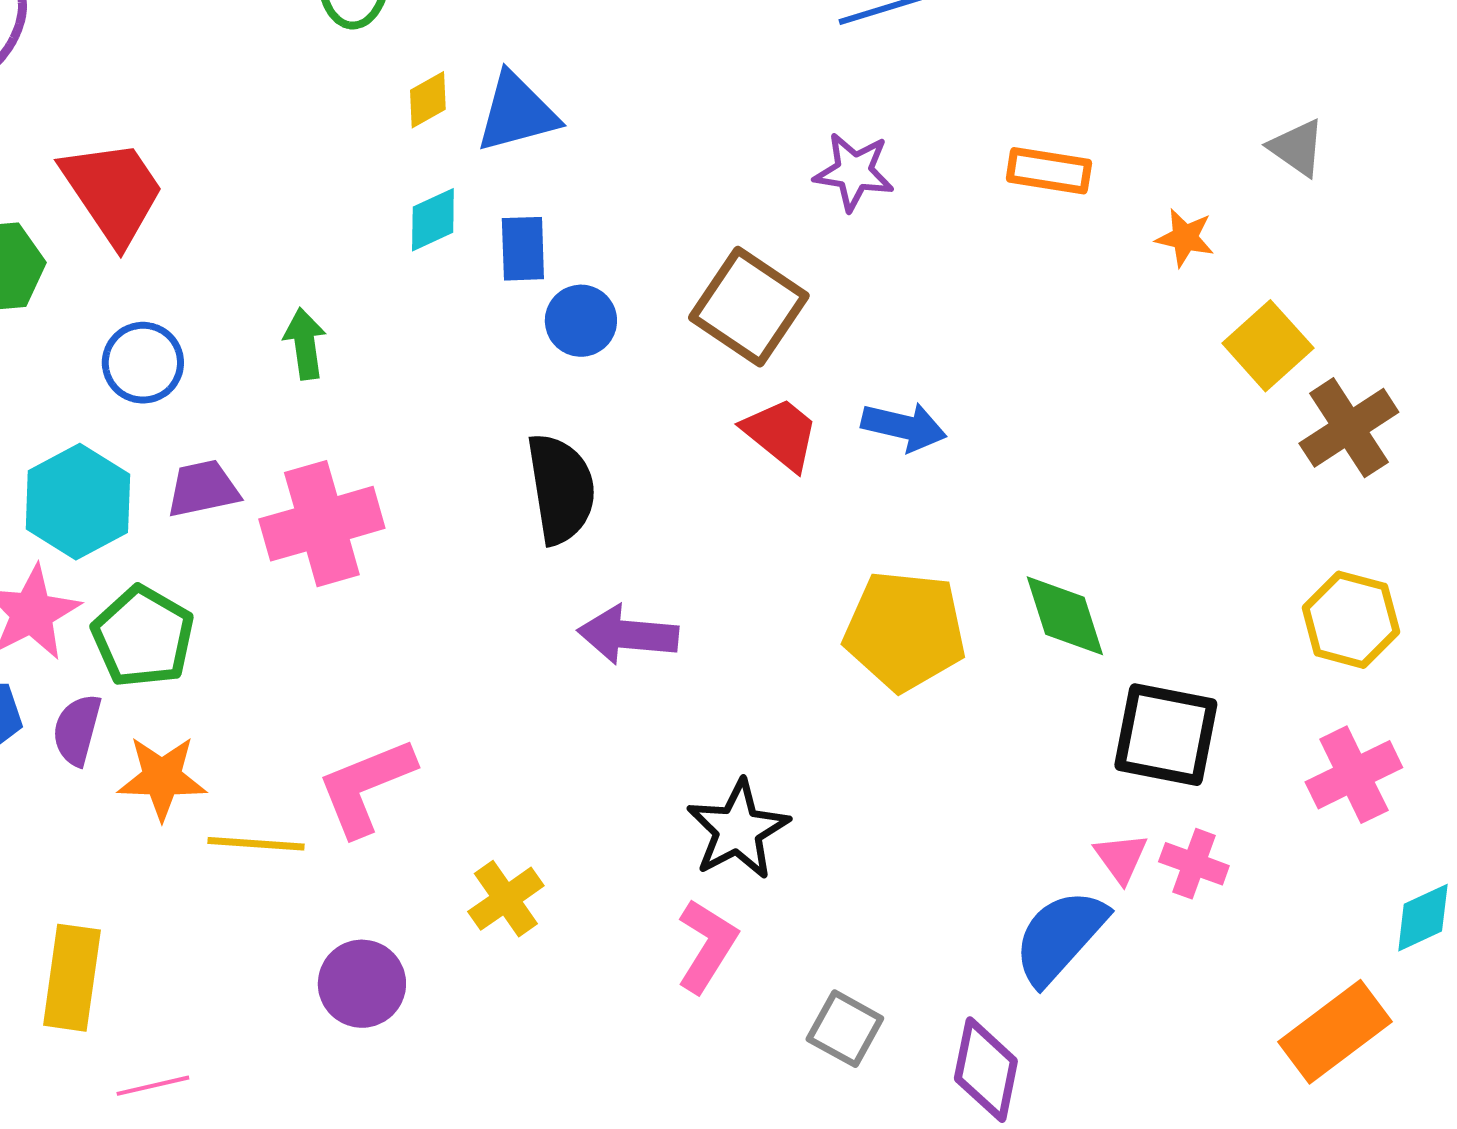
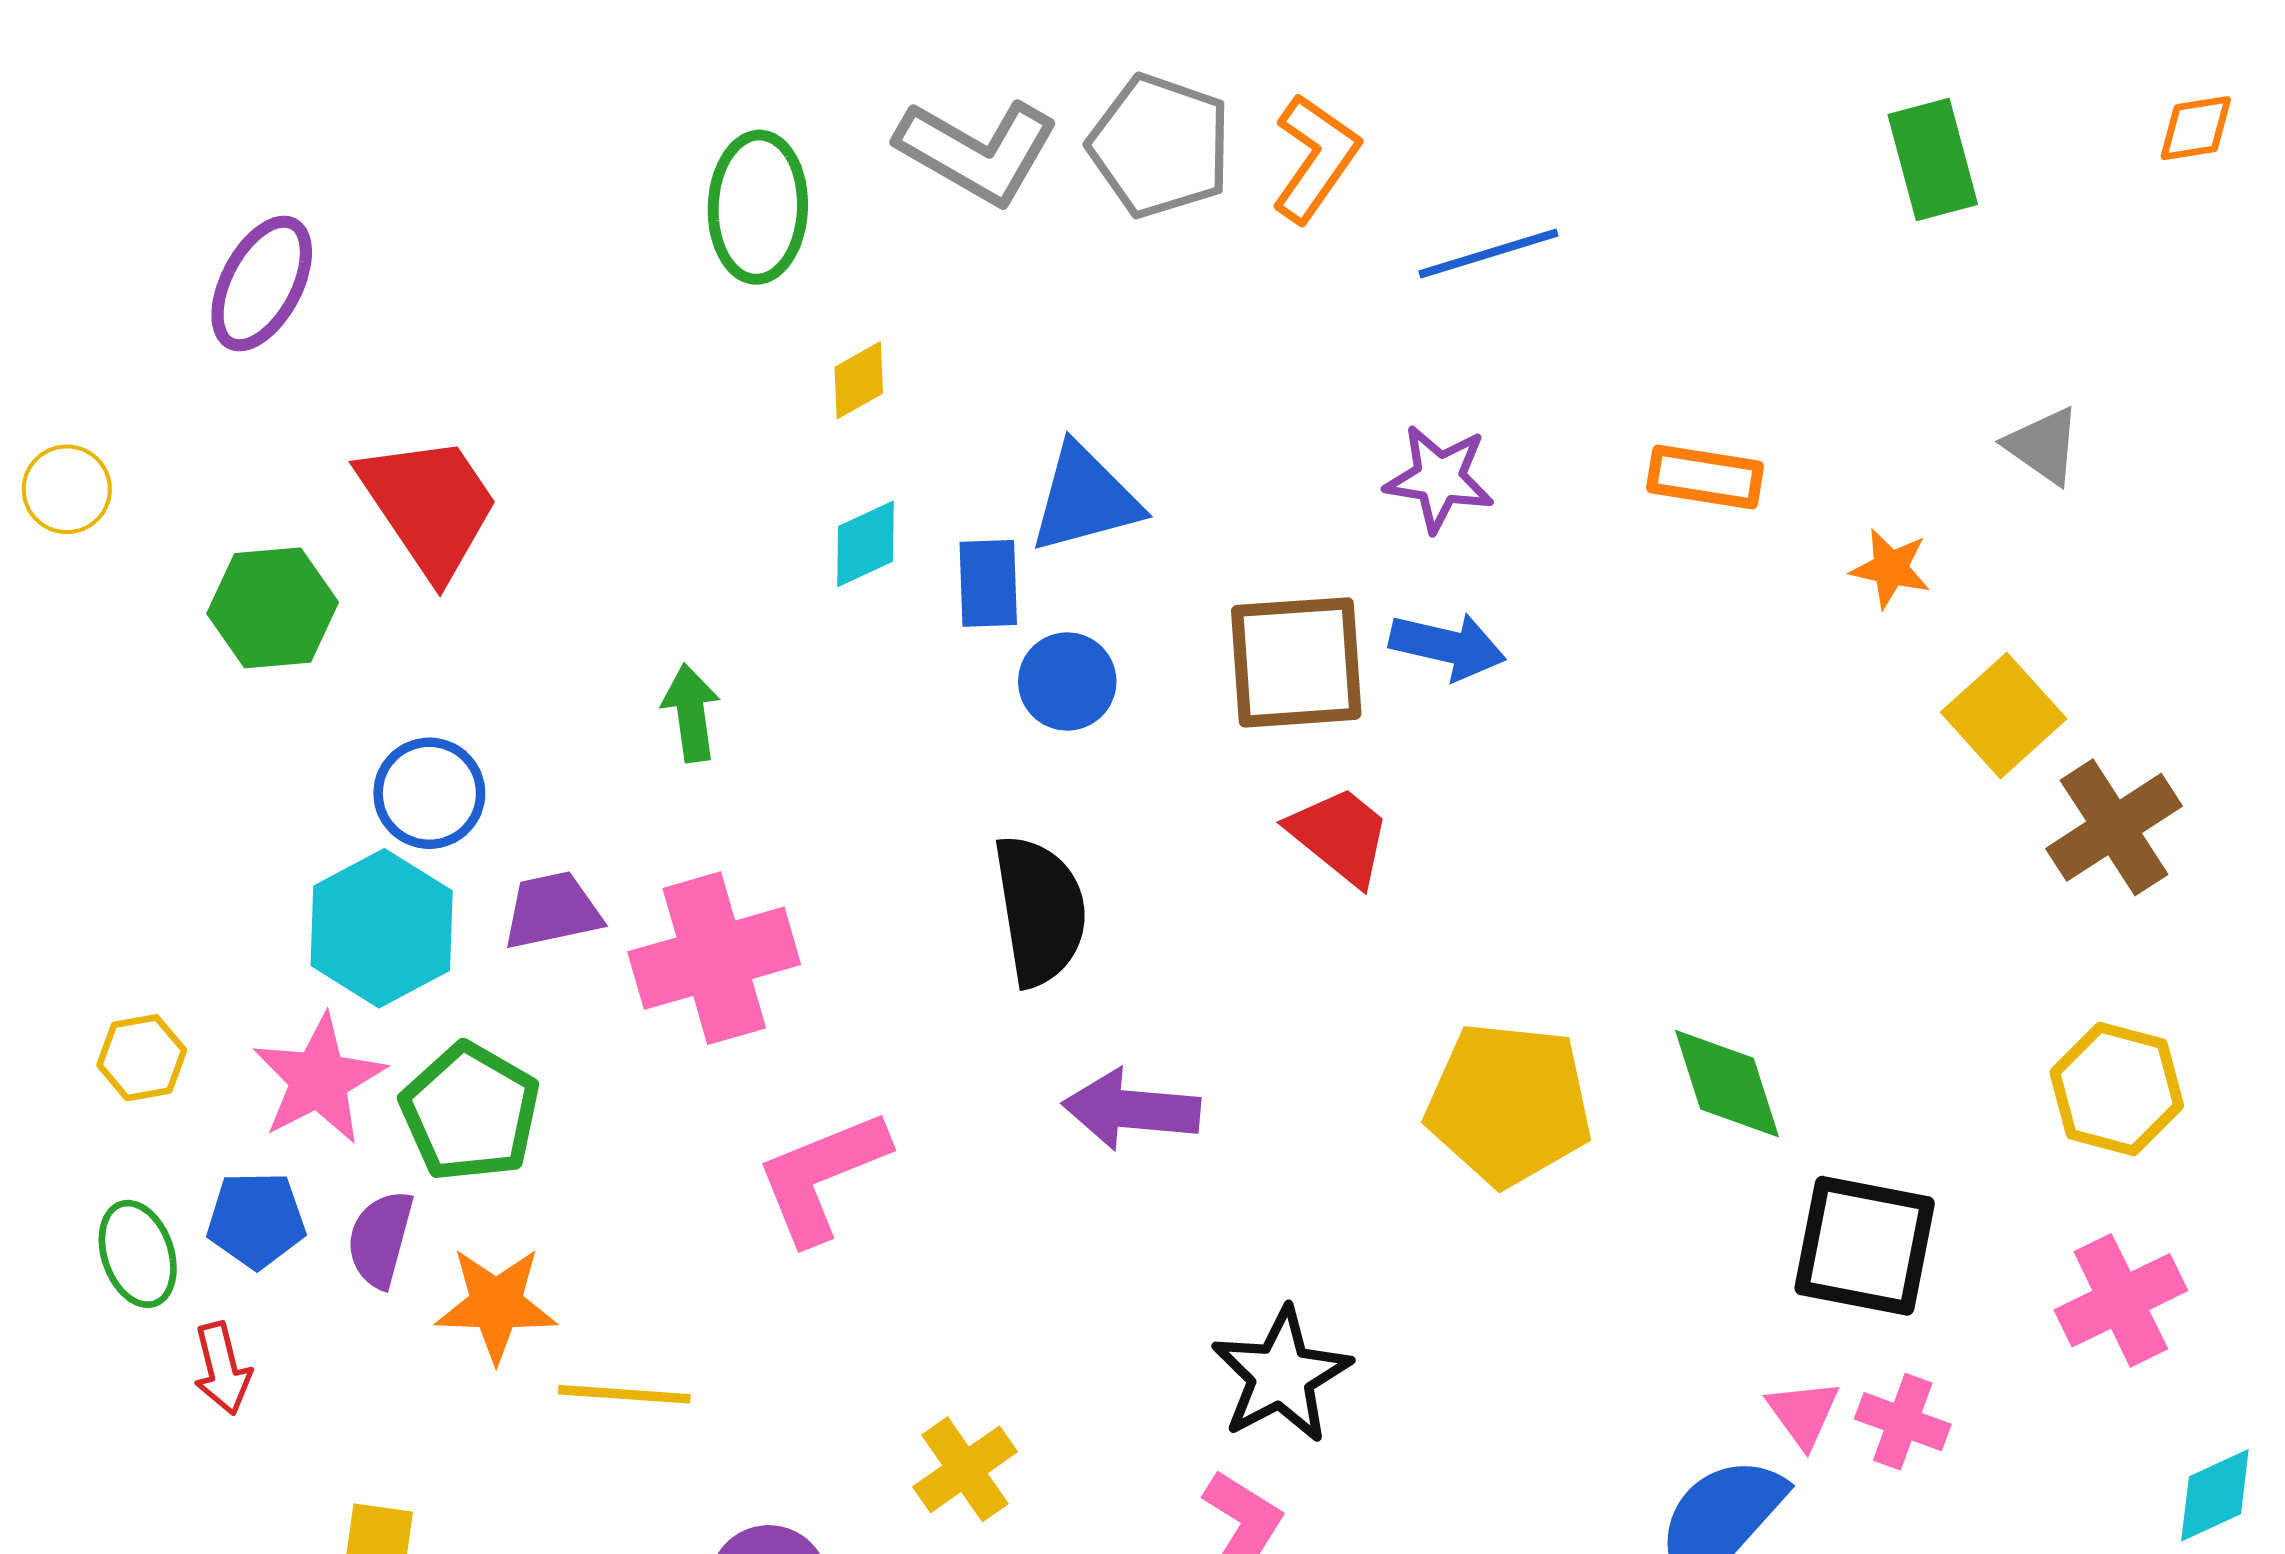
blue triangle: (517, 113) -> (1085, 499), moved
brown square: (749, 307) -> (1296, 662), turned -38
blue circle: (143, 363) -> (429, 793), moved
blue arrow: (904, 427) -> (1448, 646), moved
pink L-shape: (366, 787) -> (822, 1176), moved

